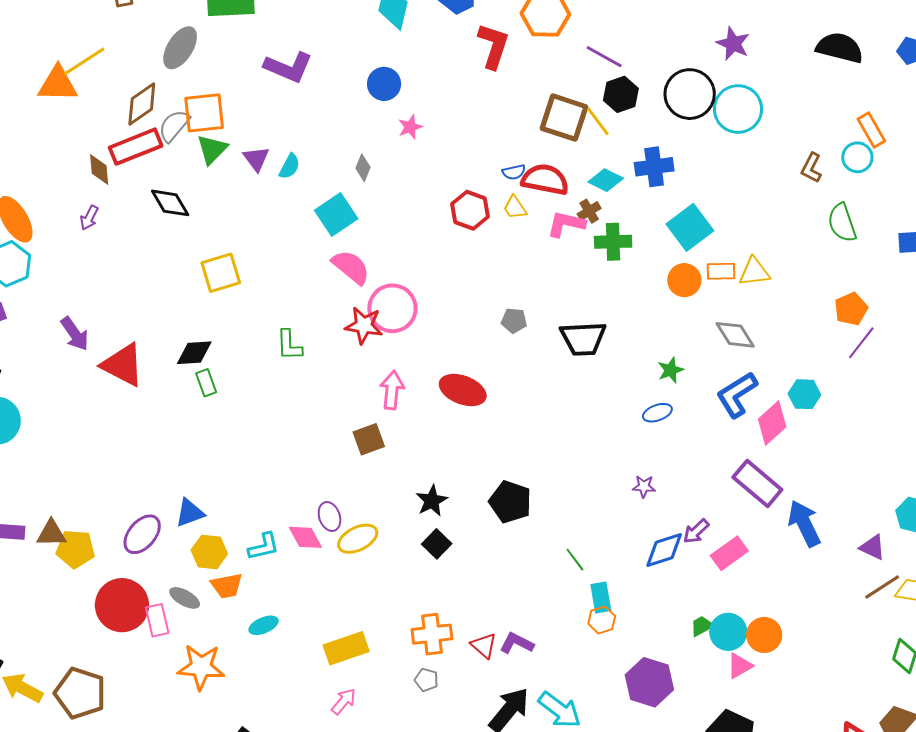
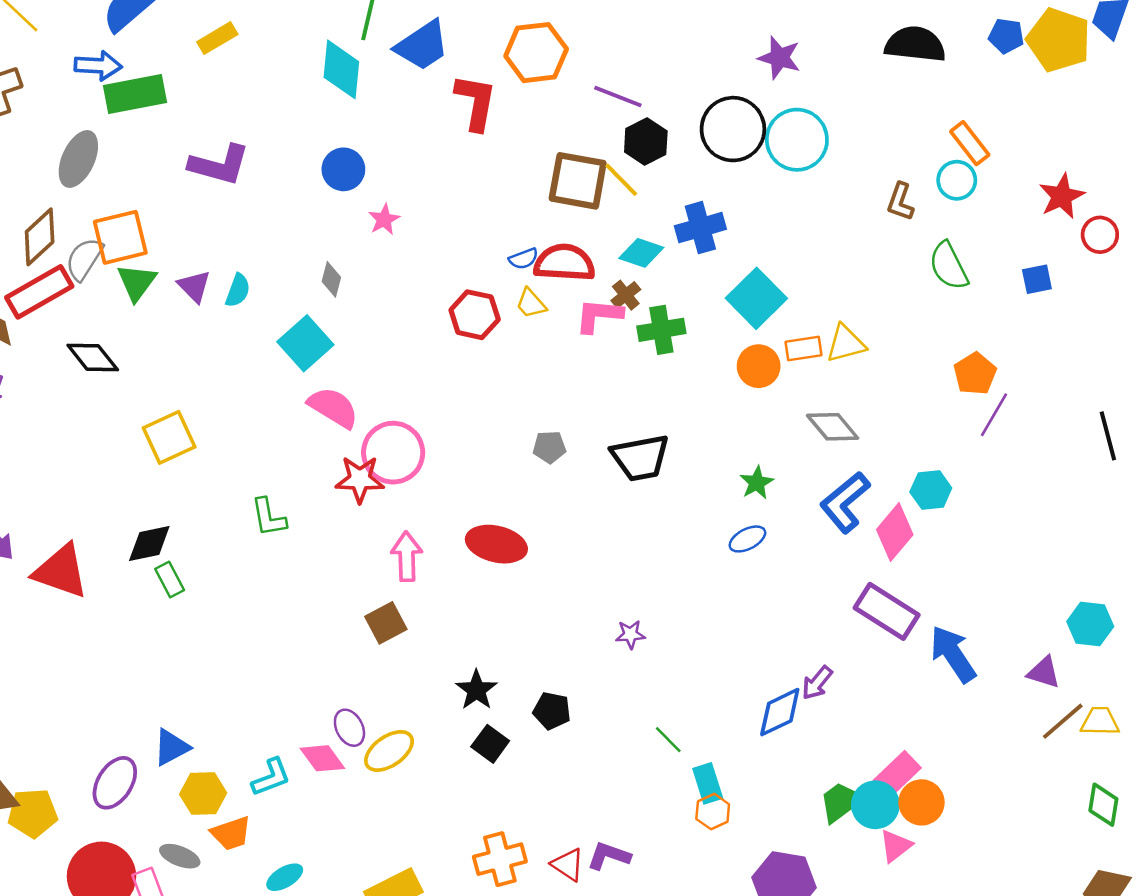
purple star: (644, 487) -> (630, 634), moved
black pentagon: (510, 502) -> (552, 711), moved, size x0.7
pink rectangle: (729, 553) -> (897, 774), moved
green trapezoid: (702, 626) -> (841, 802), size x1.5

